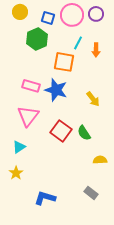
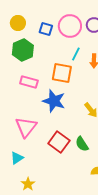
green hexagon: (37, 39) -> (23, 50), moved
pink rectangle: (31, 86) -> (29, 82), moved
yellow star: (16, 173) -> (28, 184), moved

